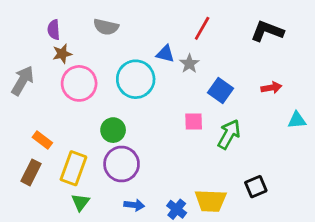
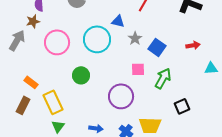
brown star: (62, 54) -> (33, 21), moved
gray star: (189, 64) -> (135, 38), moved
purple circle: (122, 164) -> (121, 96), moved
yellow rectangle: (73, 168) -> (53, 102), turned -45
black square: (256, 187) -> (182, 106), moved

